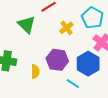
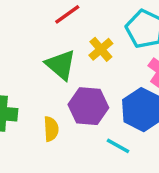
green triangle: (26, 25) -> (61, 65), moved

